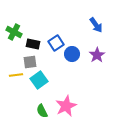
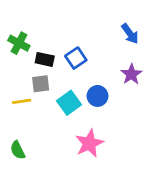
blue circle: (72, 54) -> (97, 96), moved
cyan square: (39, 80) -> (69, 103), moved
green semicircle: (42, 111) -> (18, 150), moved

